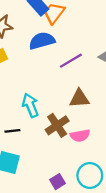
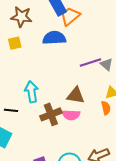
purple line: (71, 61) -> (91, 63), moved
pink semicircle: (80, 136) -> (71, 115), moved

